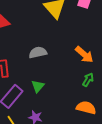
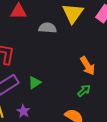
gray semicircle: (38, 52) -> (48, 28), moved

